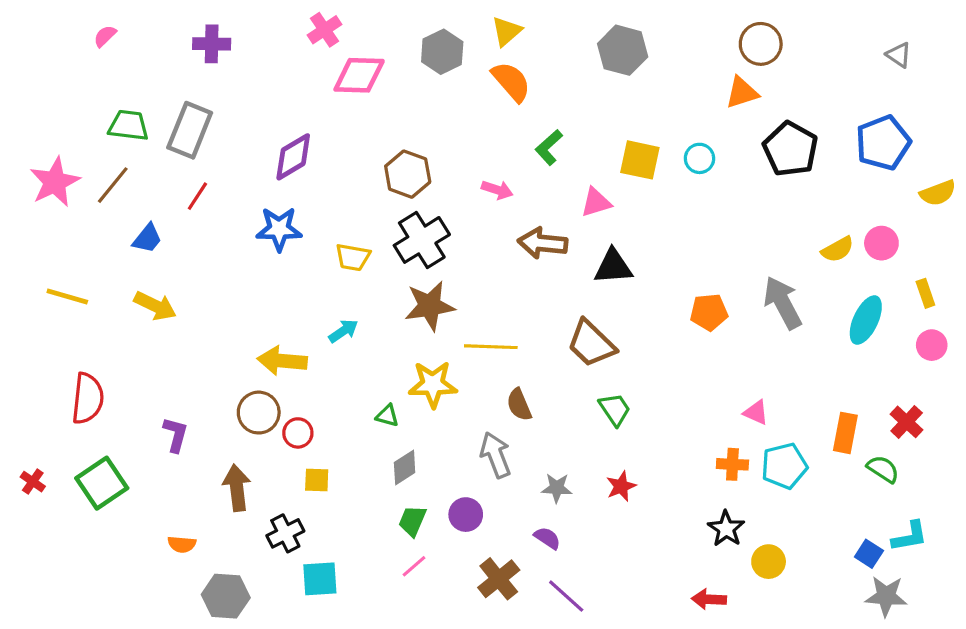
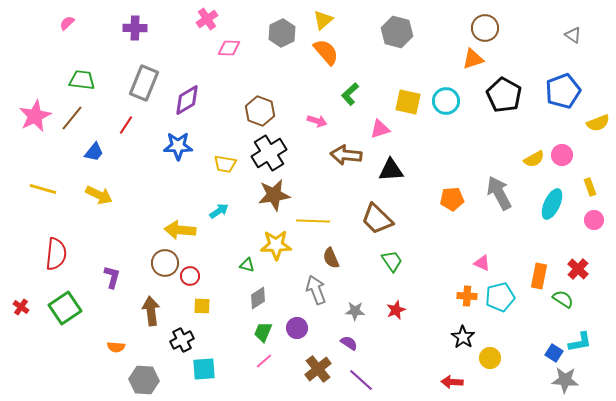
pink diamond: (359, 75) -> (229, 48), size x0.7
gray rectangle: (190, 130) -> (144, 83), moved
cyan circle: (699, 158) -> (446, 101), size x1.4

